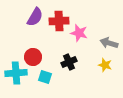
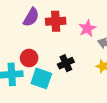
pink star: (79, 33) -> (87, 28), moved, turned 30
cyan square: (45, 77) -> (41, 78), size x1.5

